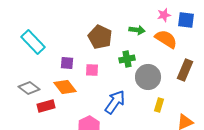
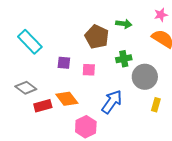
green arrow: (137, 30) -> (124, 24), moved
orange diamond: (65, 87) -> (67, 99), moved

